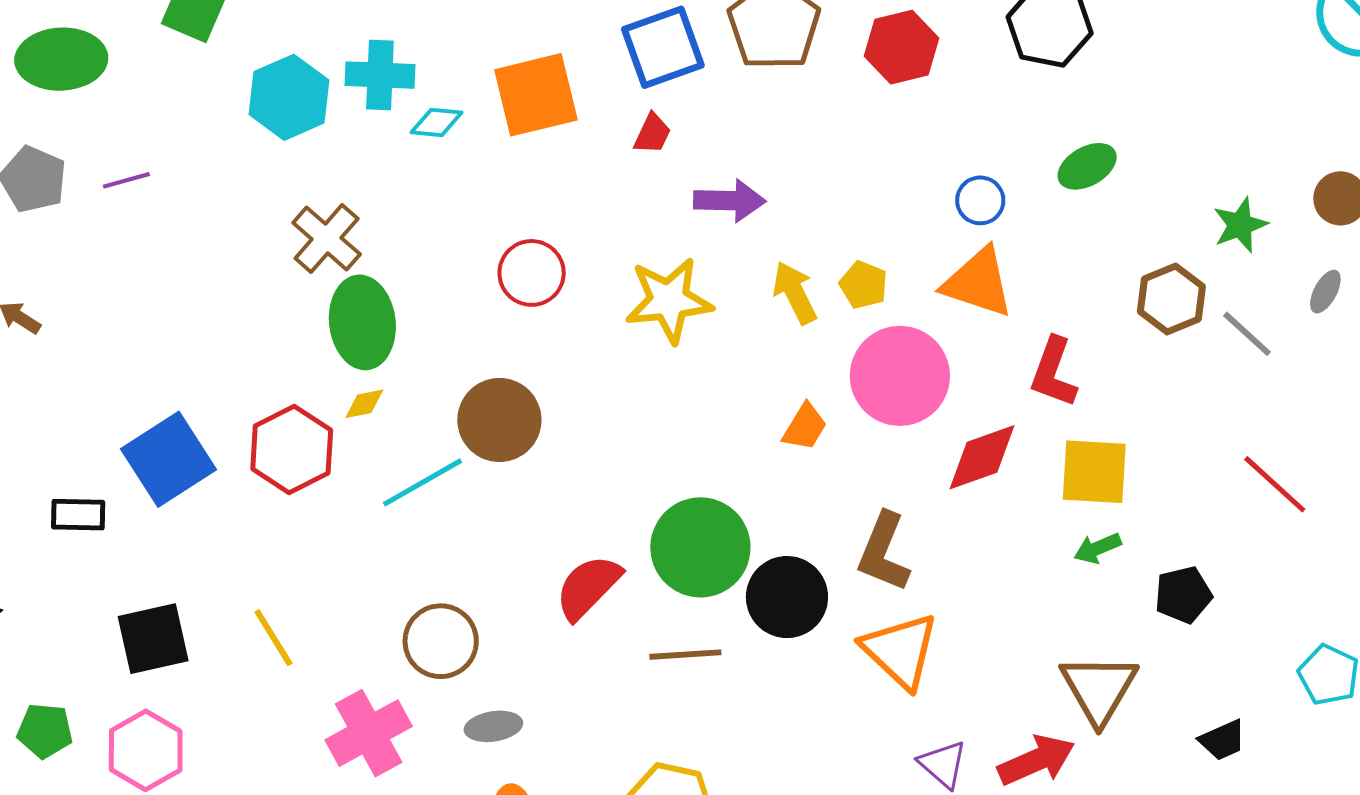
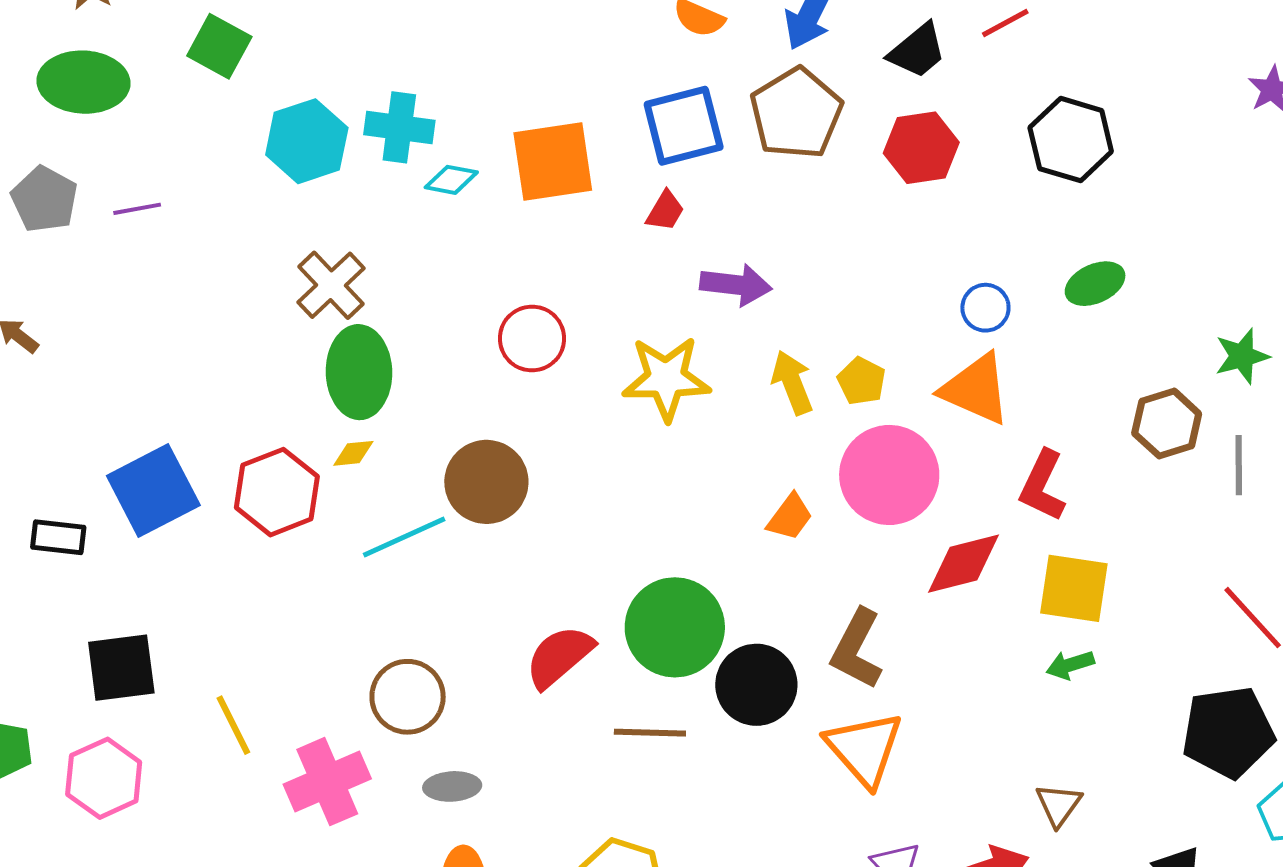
gray line: (1247, 334) -> (1239, 465), turned 42
black pentagon: (1183, 595) -> (1228, 732), moved, size x1.6
yellow line: (273, 638) -> (233, 725), moved
brown triangle: (1099, 689) -> (1059, 805), size x0.6

